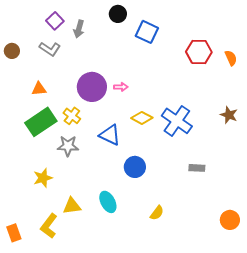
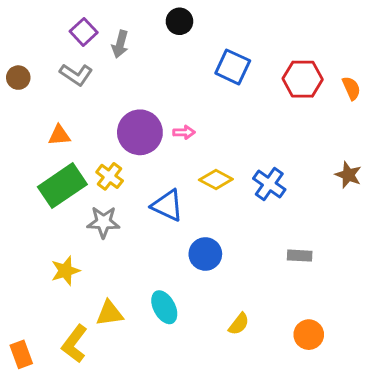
blue square: (147, 32) -> (233, 67), moved
blue cross: (177, 121) -> (269, 184), size x0.7
orange circle: (230, 220) -> (309, 335), moved

